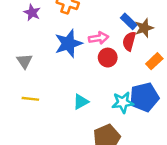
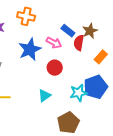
blue rectangle: (129, 21) -> (68, 31), moved
pink arrow: (99, 38) -> (54, 43), turned 42
red circle: (108, 58) -> (55, 68), moved

